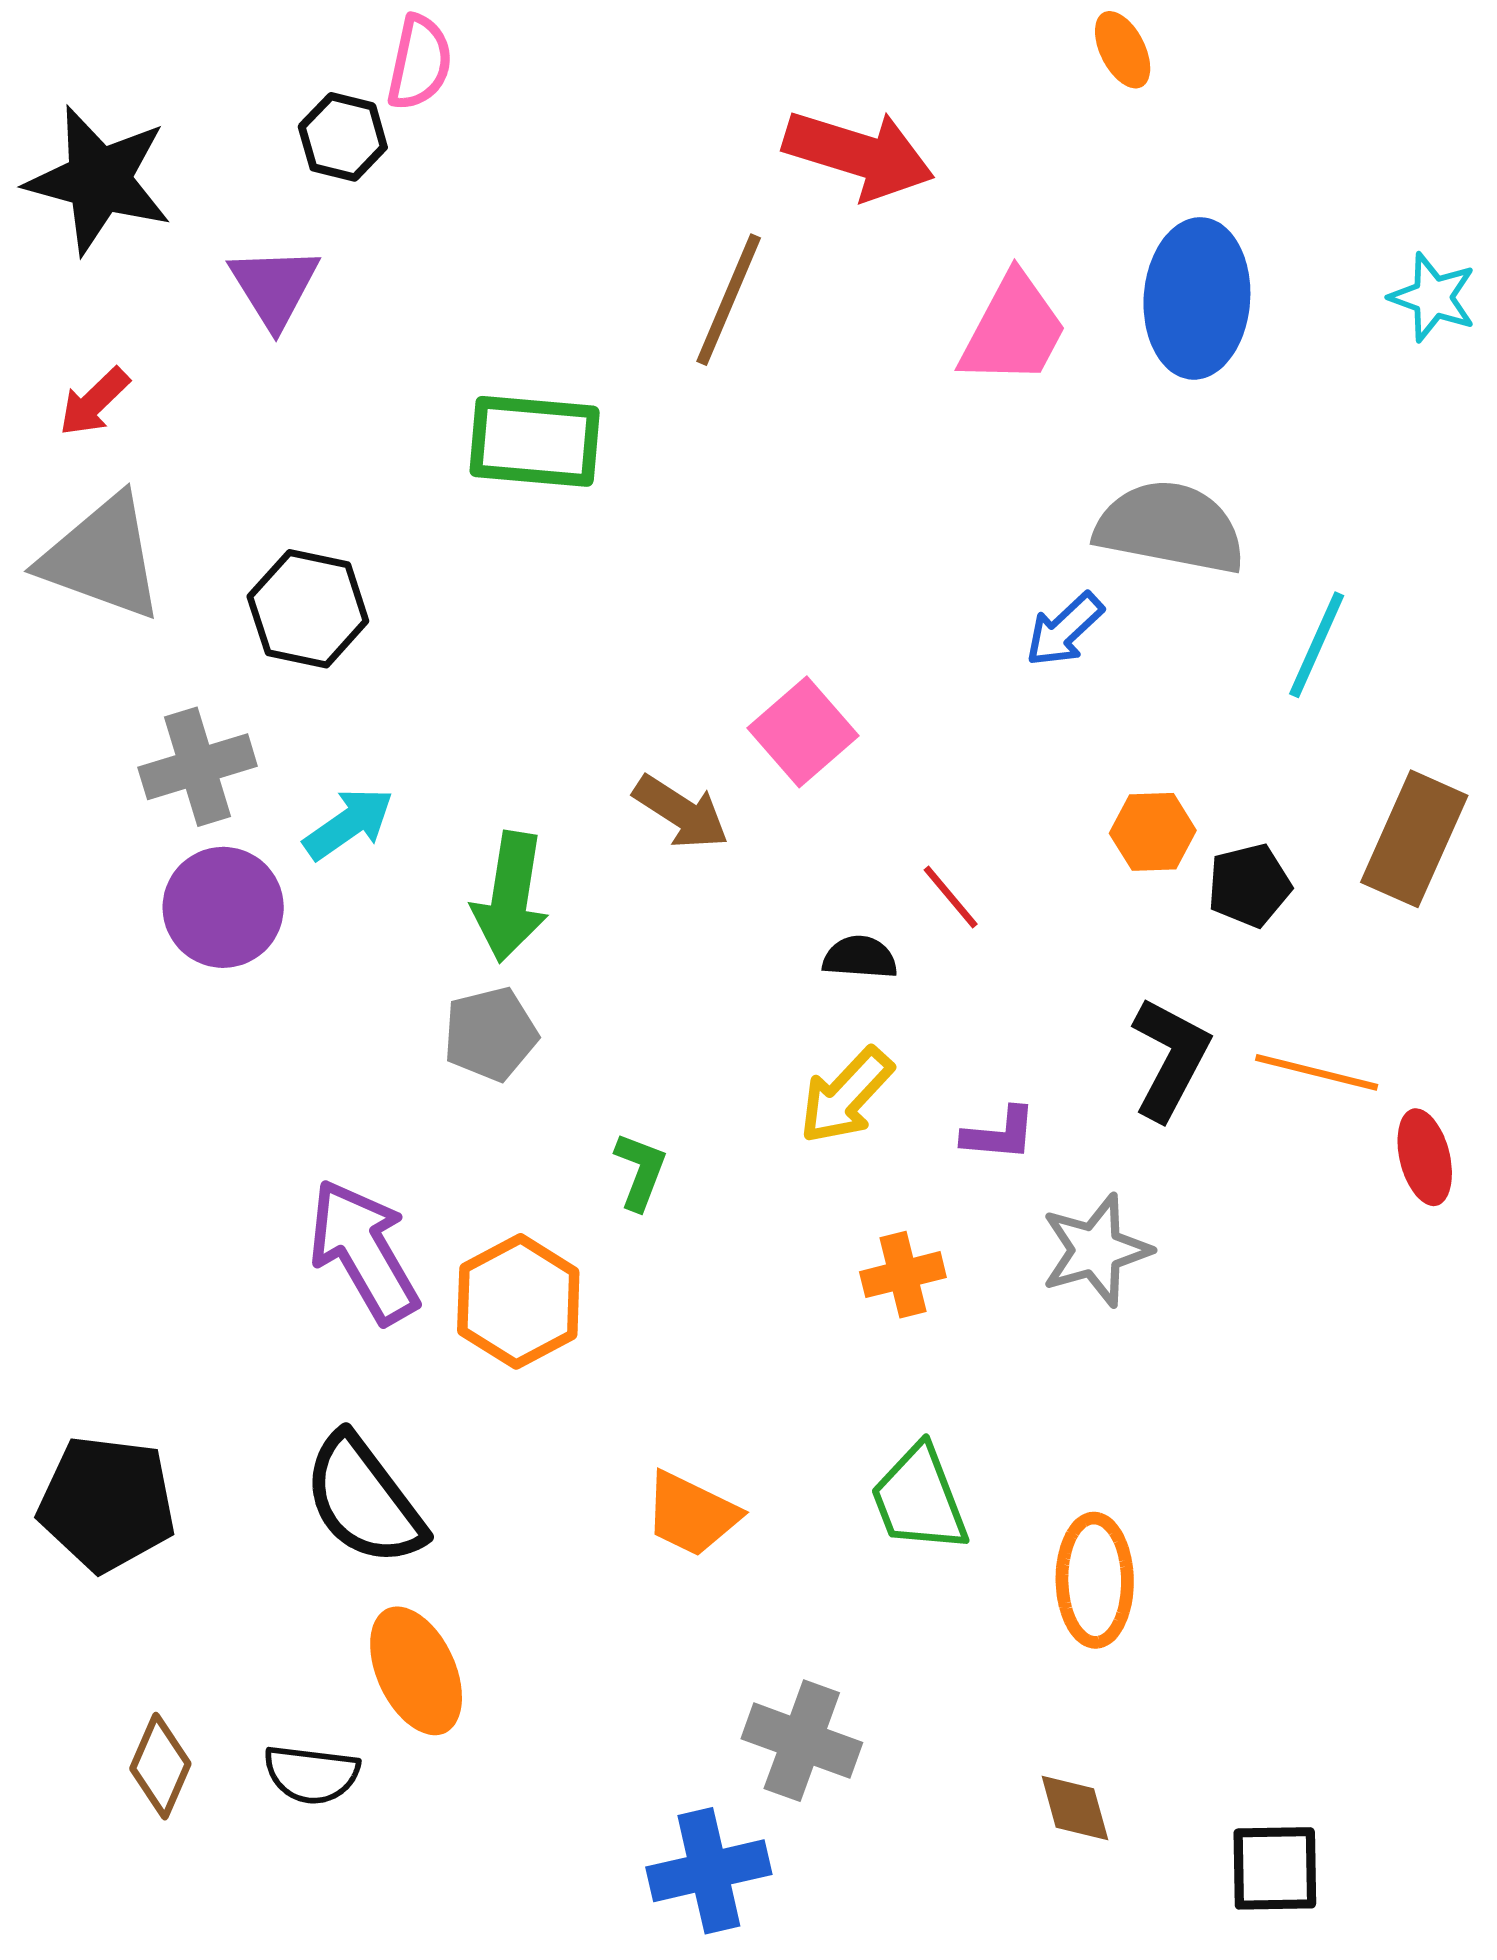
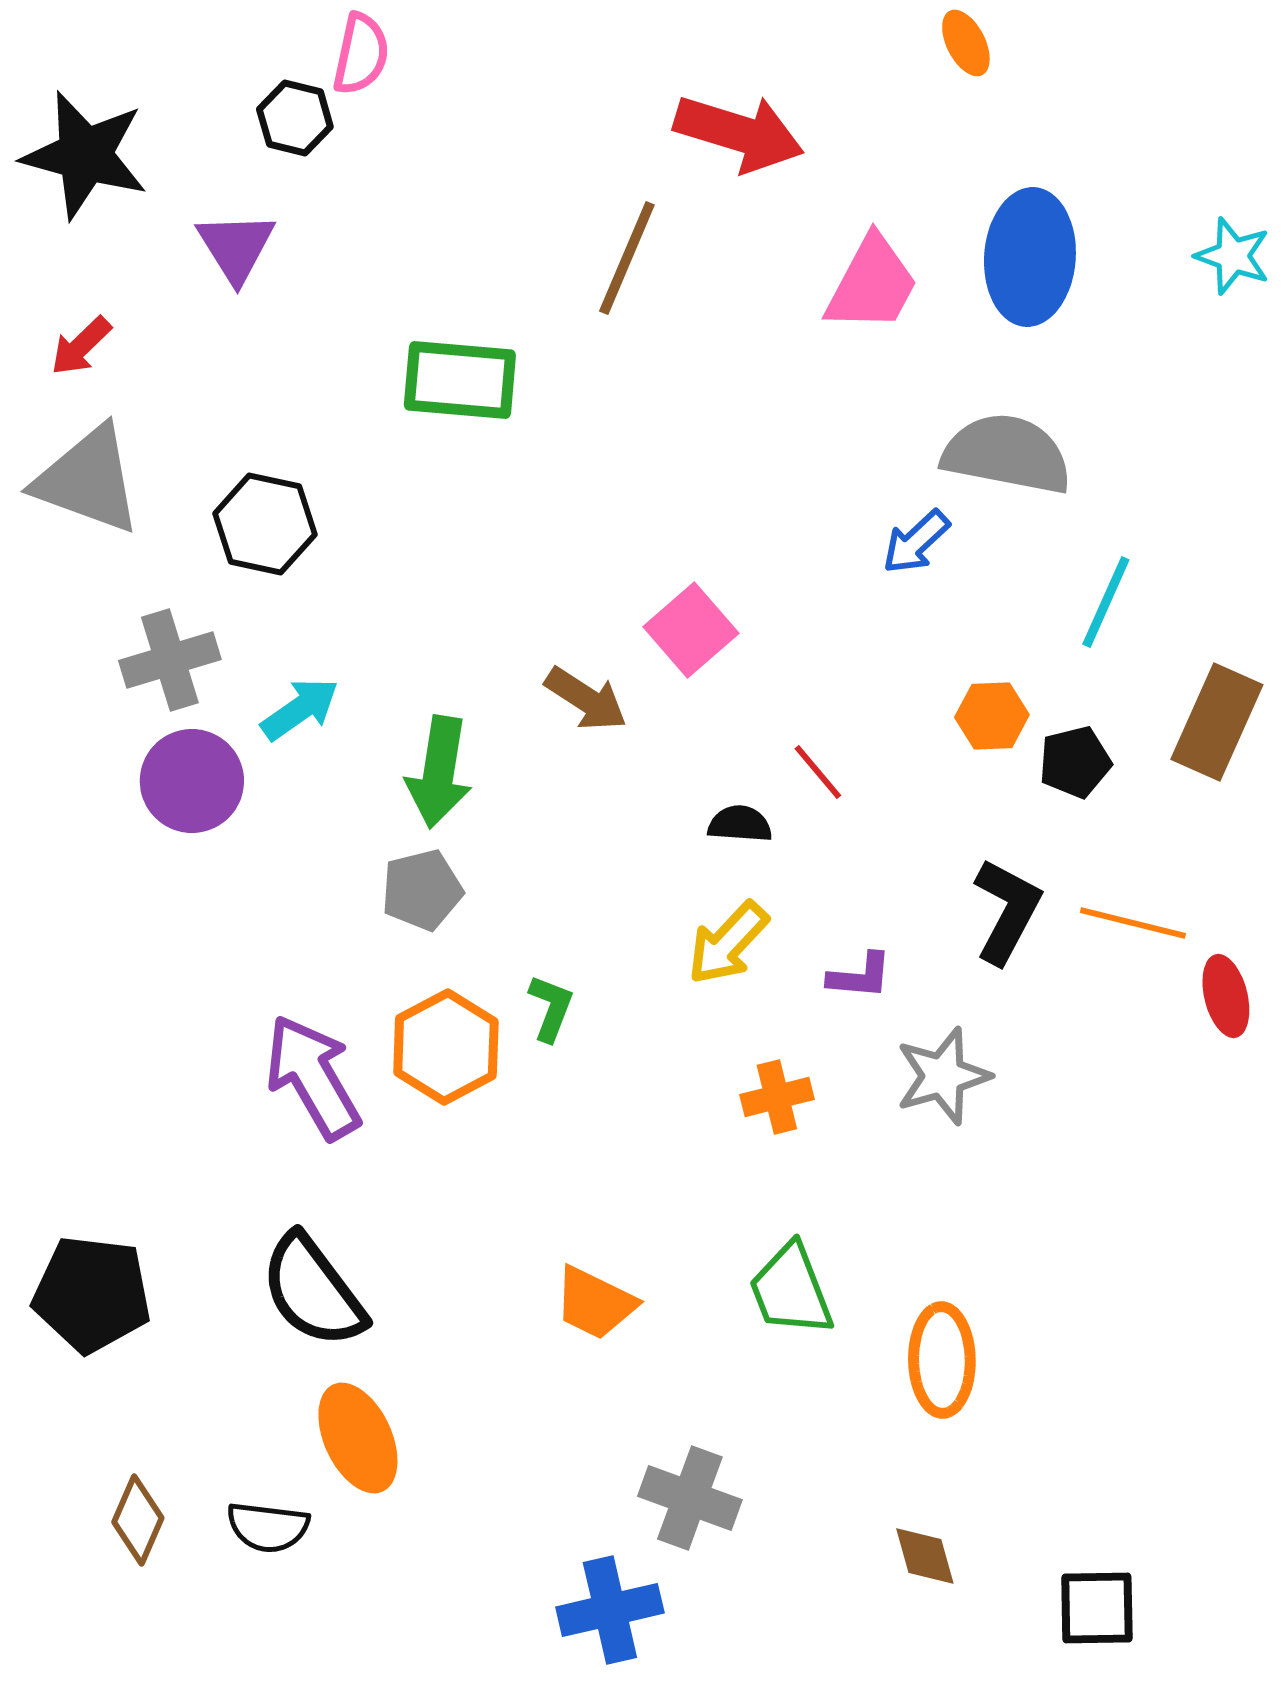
cyan line: (1317, 645) -> (1106, 602), moved
orange hexagon: (518, 1301) -> (446, 1047), moved

